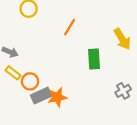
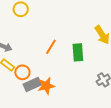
orange line: (70, 27) -> (51, 47), moved

